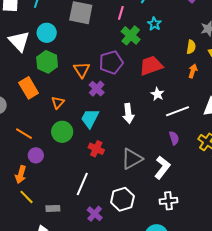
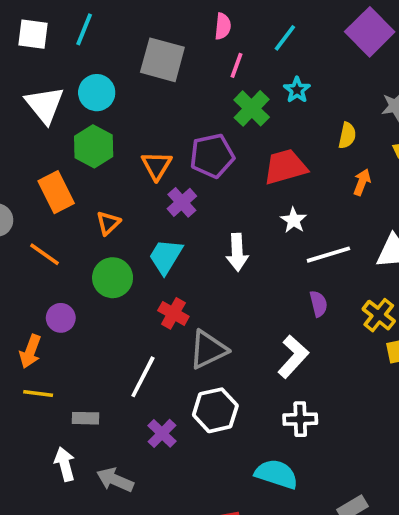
yellow semicircle: (191, 47) -> (347, 135), moved
orange line: (24, 134) -> (45, 254), moved
gray triangle: (132, 159) -> (208, 350), moved
yellow line: (26, 197) -> (38, 394), turned -42

